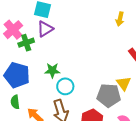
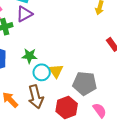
yellow triangle: (124, 83) -> (56, 71), moved

